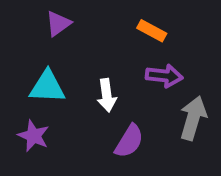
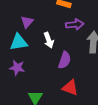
purple triangle: (58, 24) -> (27, 22), moved

